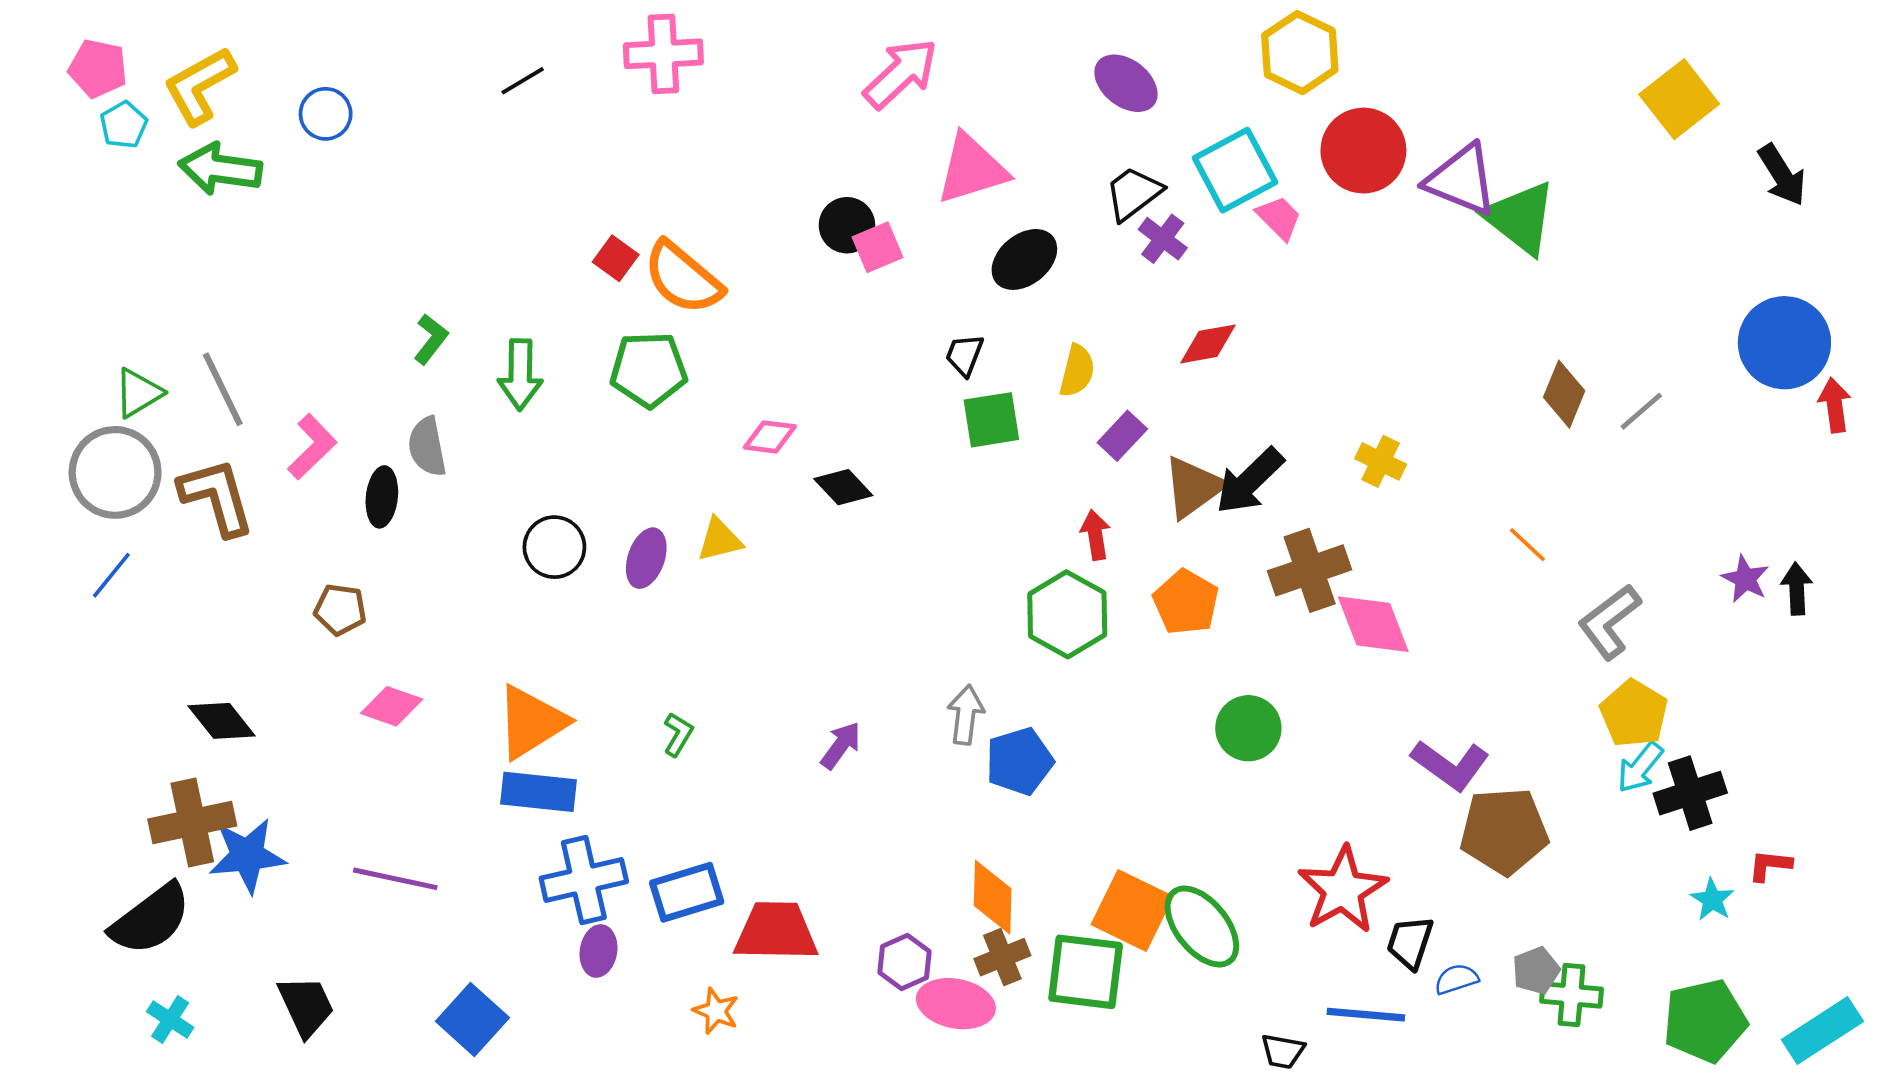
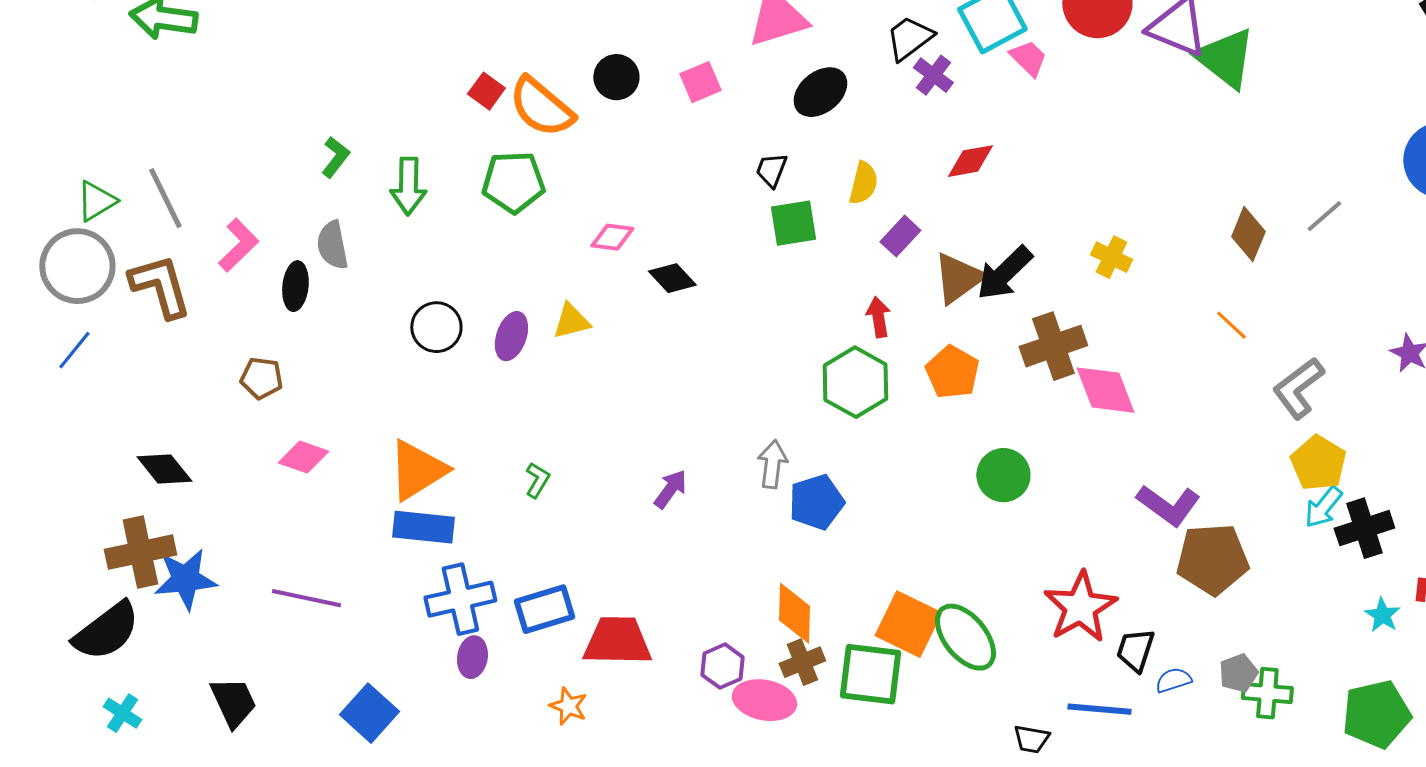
black circle: (847, 225) -> (616, 77), moved
brown diamond: (1564, 394) -> (1248, 234), moved

